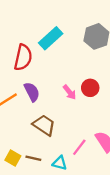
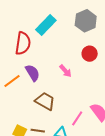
red circle: (90, 88) -> (90, 54), moved

